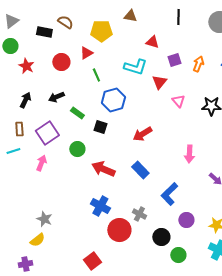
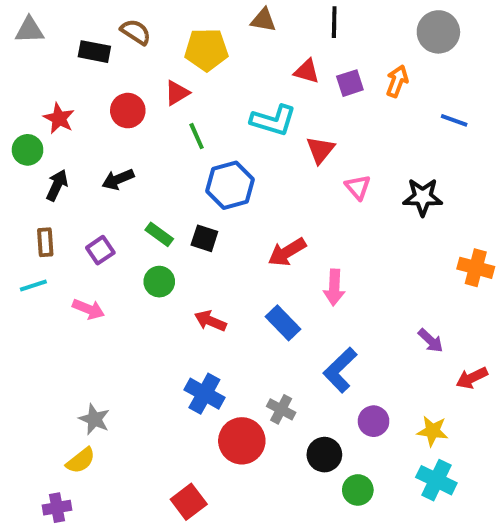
black line: (178, 17) -> (334, 22), moved
gray triangle: (11, 21) -> (29, 30), turned 35
green circle: (10, 46) -> (28, 150), moved
purple square: (174, 60) -> (350, 83), moved
orange arrow: (198, 64) -> (397, 81), moved
green rectangle: (77, 113) -> (159, 234), moved
purple square: (47, 133) -> (100, 250), size x0.6
pink arrow: (189, 154) -> (334, 287), moved
pink arrow: (41, 163) -> (88, 309), turned 91
red arrow: (103, 169) -> (210, 321), size x0.7

